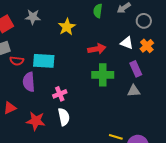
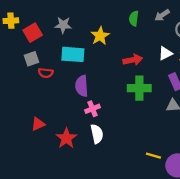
white triangle: (127, 43) -> (165, 53), turned -48
cyan rectangle: (44, 61) -> (73, 54), moved
purple semicircle: (29, 82) -> (82, 86), moved
red star: (36, 121) -> (66, 138), turned 30

